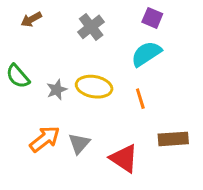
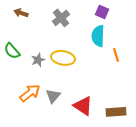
brown arrow: (31, 19) -> (21, 13), turned 48
cyan semicircle: (146, 54) -> (98, 36), turned -55
orange line: (140, 99) -> (116, 55), moved
brown rectangle: (173, 139) -> (116, 112), moved

